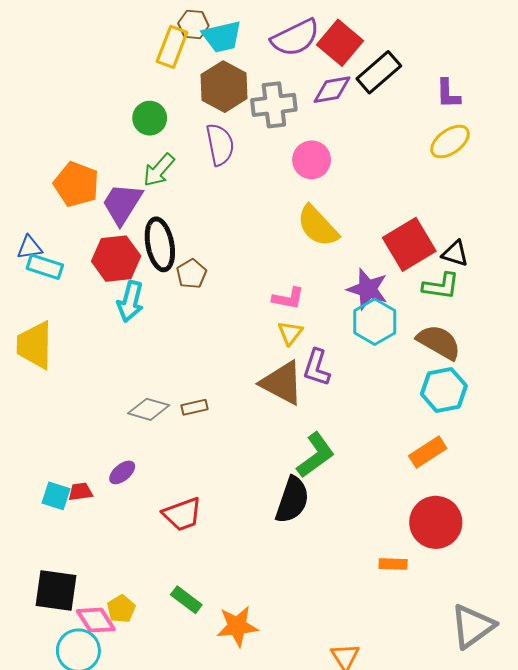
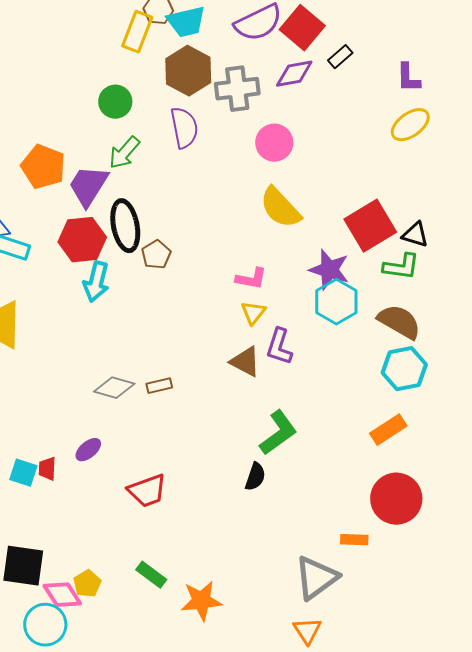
black rectangle: (379, 72) -> (340, 57), size x0.6
brown triangle: (282, 383) -> (245, 362), size x0.7
red trapezoid: (80, 492) -> (47, 469), turned -80
black semicircle: (292, 500) -> (255, 477), size x0.6
gray triangle: (472, 626) -> (316, 578), moved

